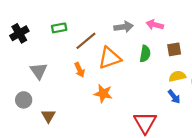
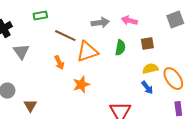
green rectangle: (59, 28) -> (40, 16), moved
brown line: (86, 41) -> (65, 36), turned 65
gray triangle: (39, 71) -> (21, 52), moved
orange star: (103, 93) -> (81, 85), turned -30

